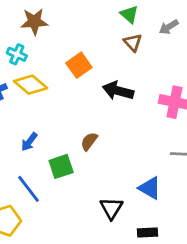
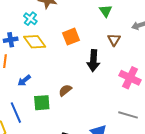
green triangle: (129, 14) -> (106, 11), moved
brown triangle: (133, 43) -> (114, 40), moved
black arrow: (118, 91) -> (93, 61), turned -115

